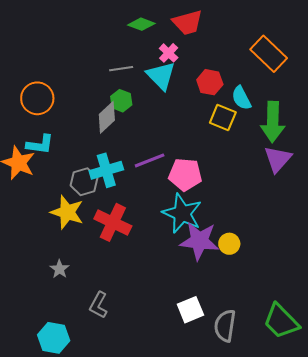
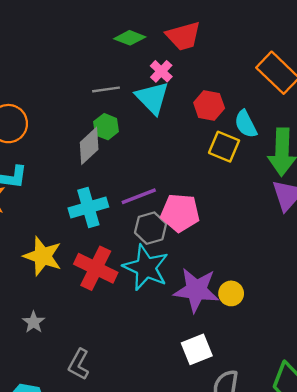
gray hexagon: (84, 182) -> (151, 228), moved
cyan star: (182, 213) -> (146, 268), moved
white square: (190, 310) -> (197, 349), moved

